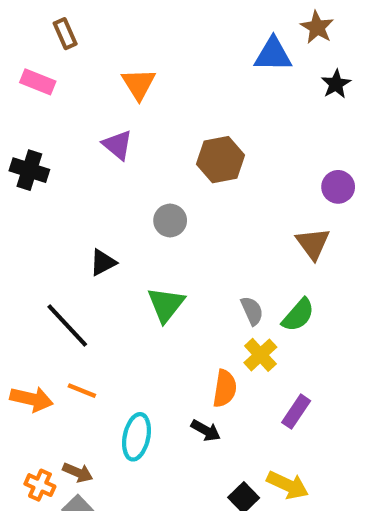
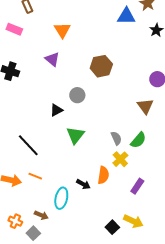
black triangle: (103, 262) -> (56, 110), moved
black arrow: (206, 430) -> (83, 184), moved
brown arrow: (78, 472) -> (41, 215), moved

